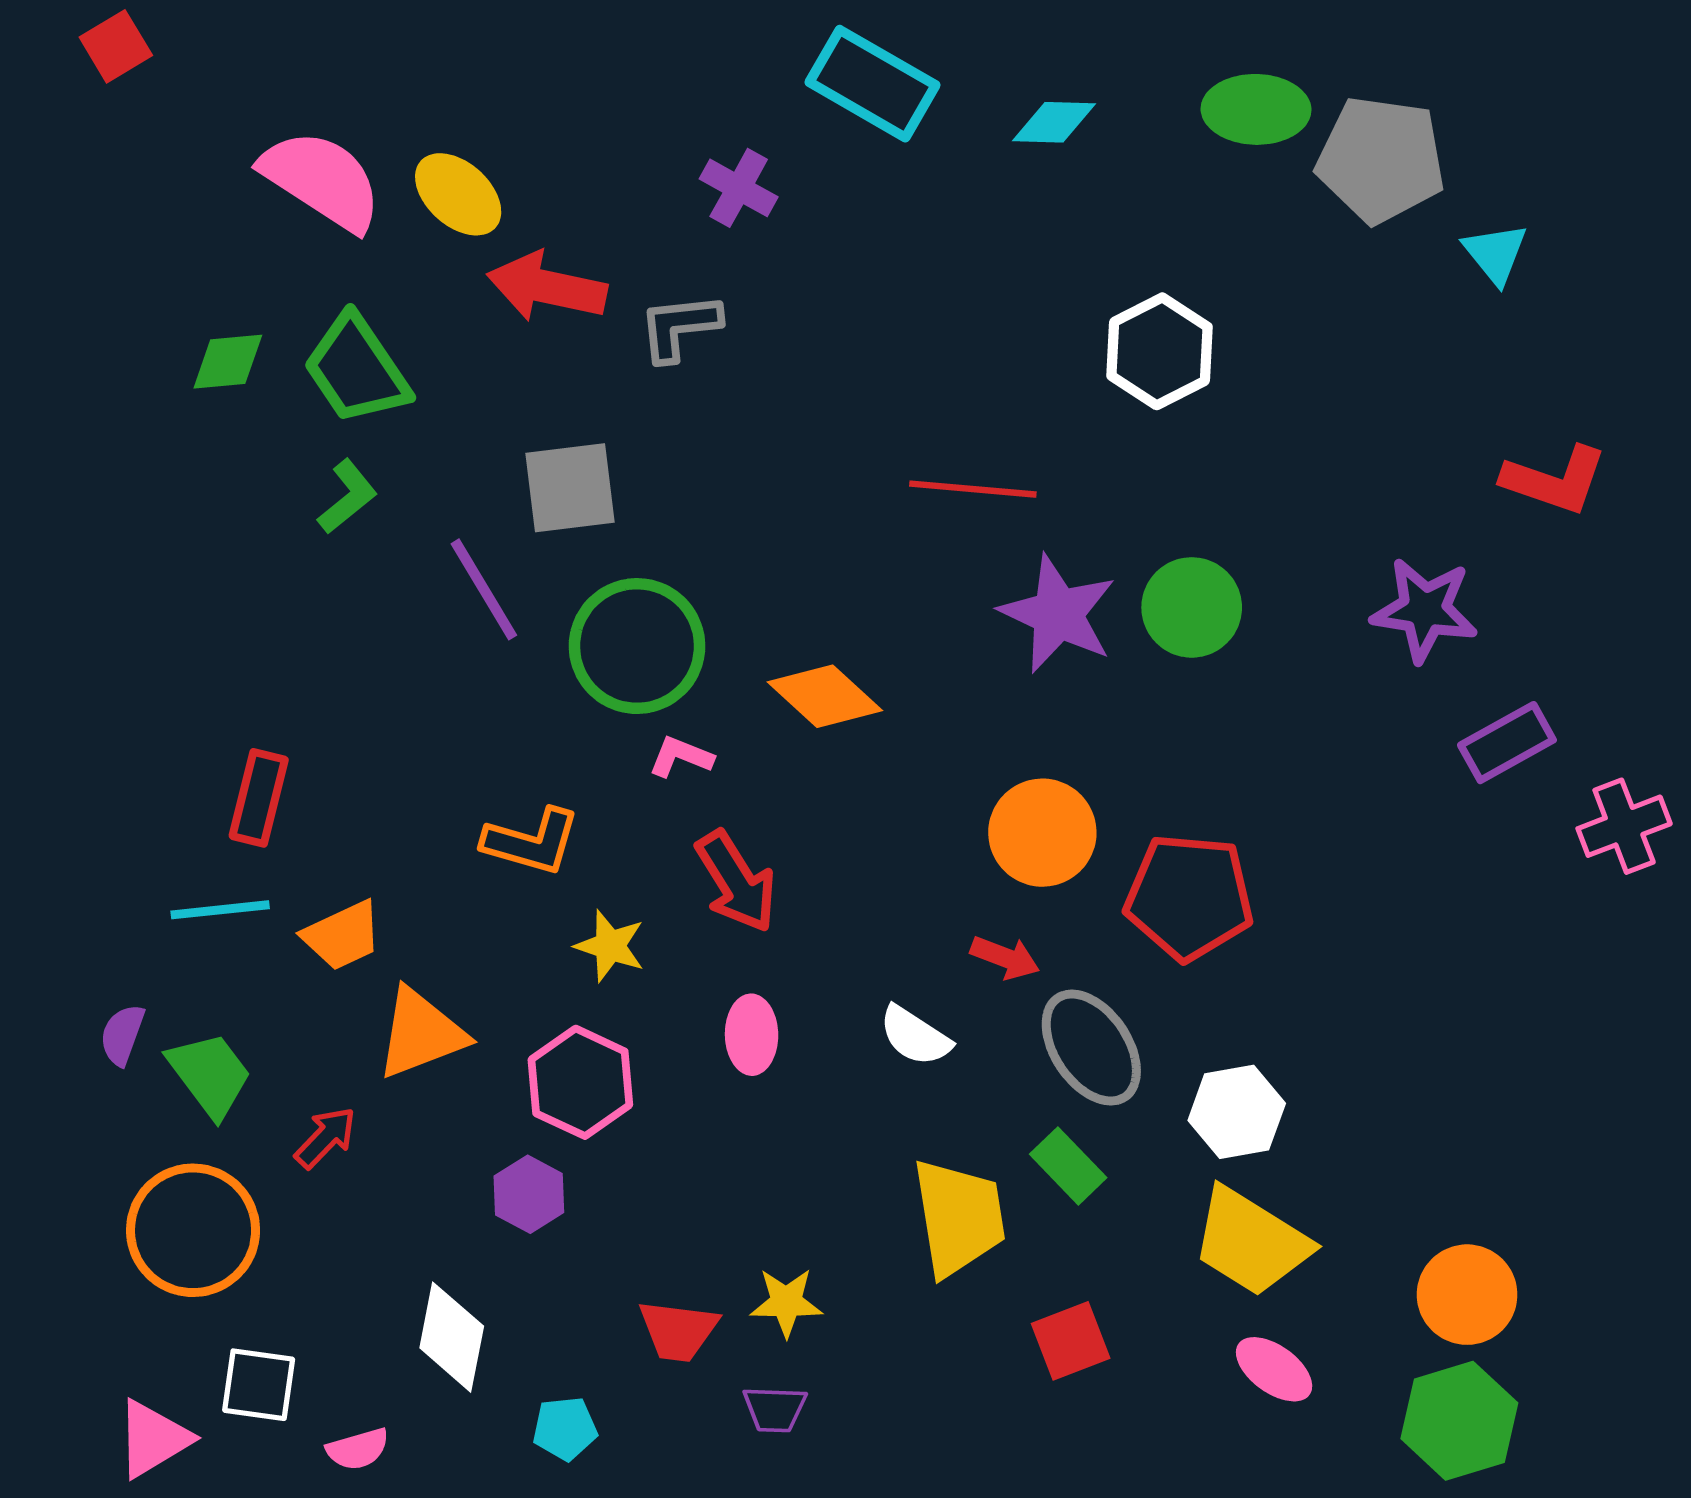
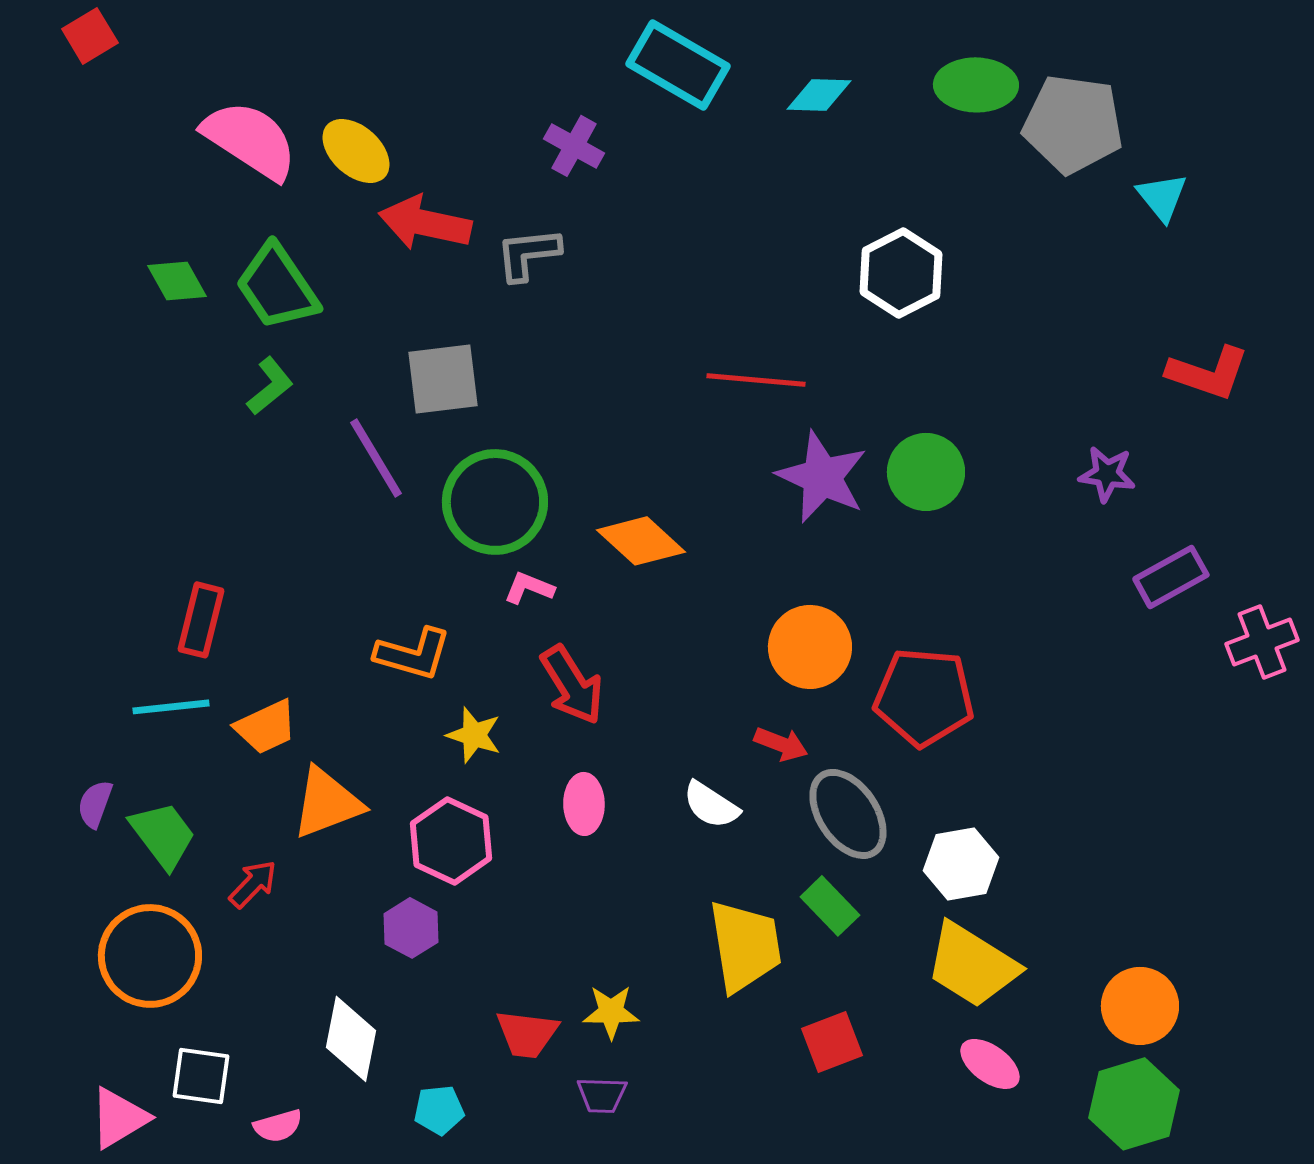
green diamond: (228, 362) -> (177, 281), turned 66
purple star: (1425, 610) -> (1107, 474), size x0.7

